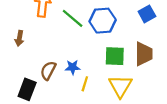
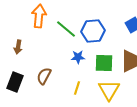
blue star: (73, 67) -> (78, 57), moved
black rectangle: (27, 89) -> (15, 82), moved

